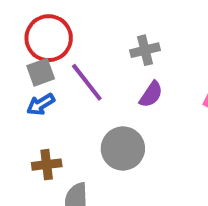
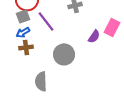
purple semicircle: (151, 94) -> (94, 36), moved
brown cross: (47, 165) -> (26, 47), moved

